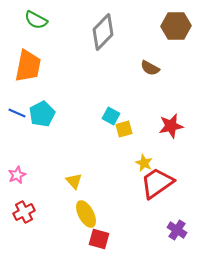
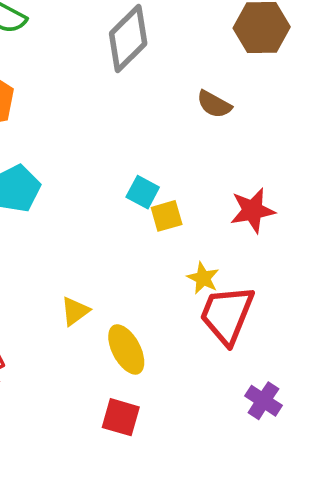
yellow triangle: (74, 181) -> (75, 311), turned 36
red trapezoid: (157, 183) -> (227, 315), turned -33
yellow ellipse: (86, 214) -> (126, 349), moved

